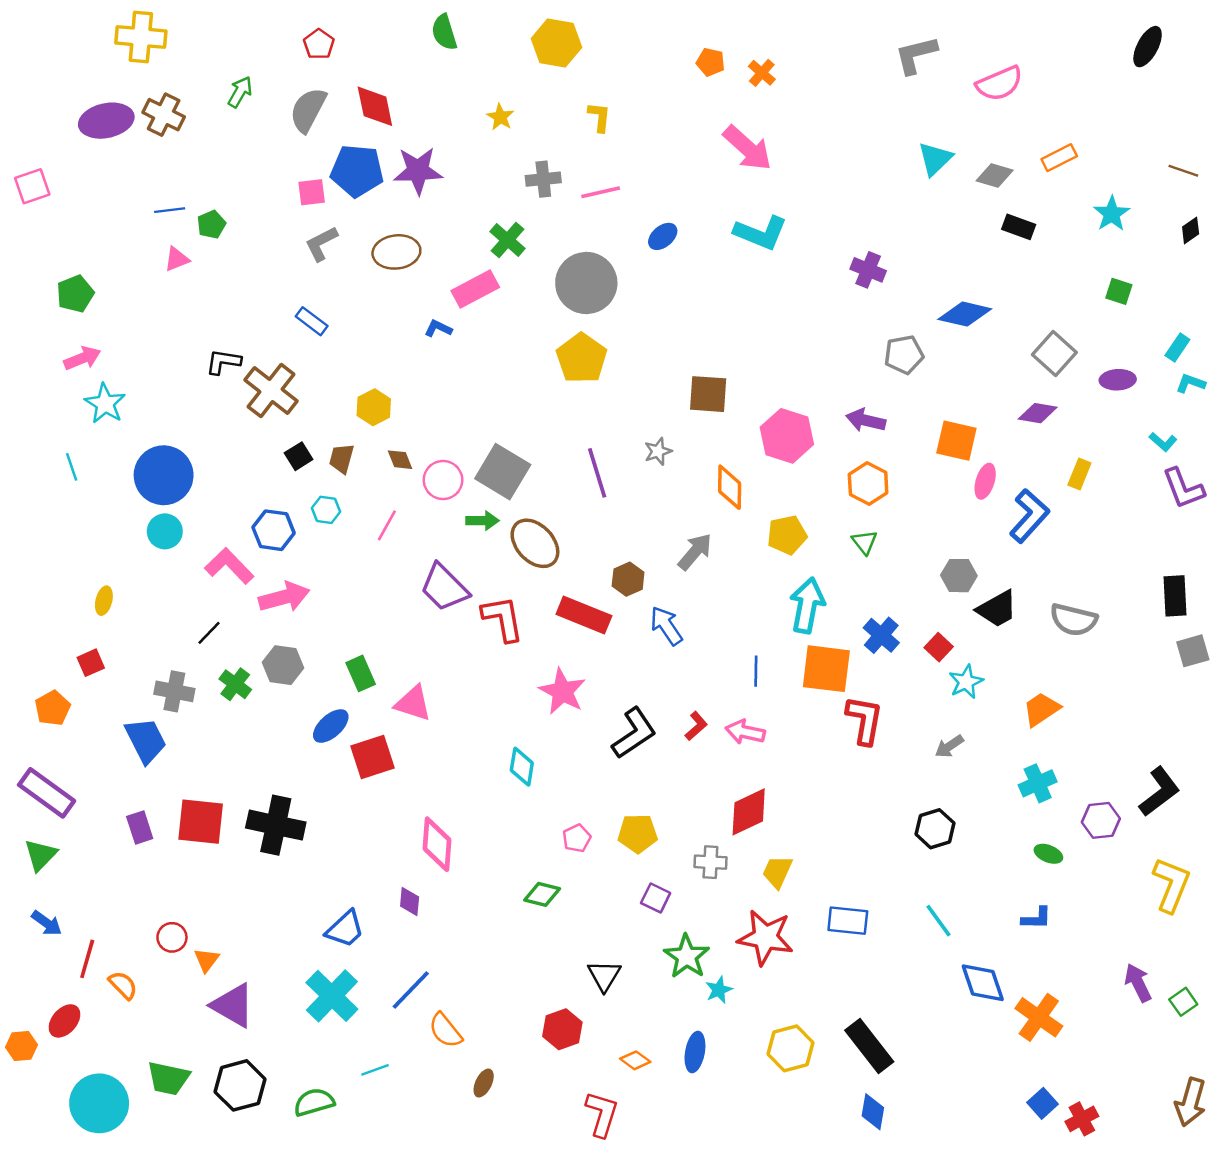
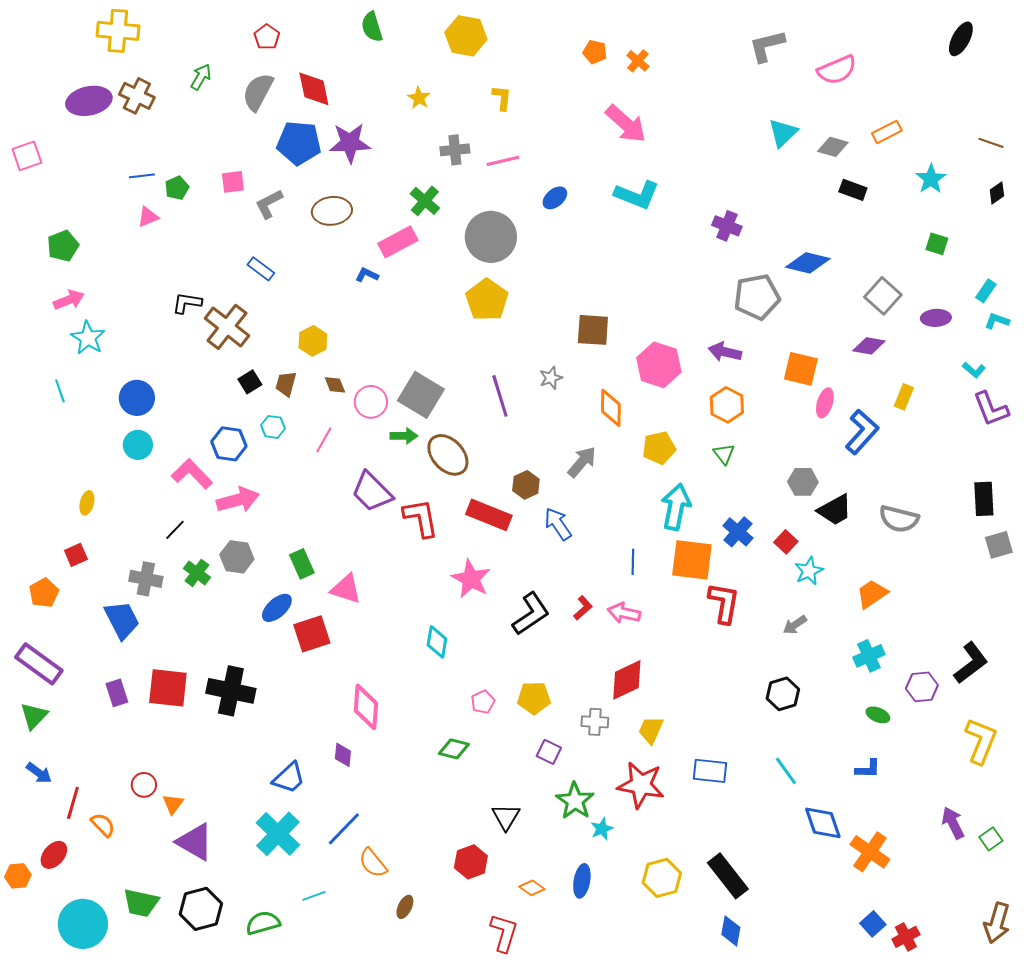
pink square: (312, 192) -> (233, 182), moved
gray pentagon: (904, 355) -> (757, 297), size x1.4
blue circle: (164, 475) -> (137, 398), size x0.7

